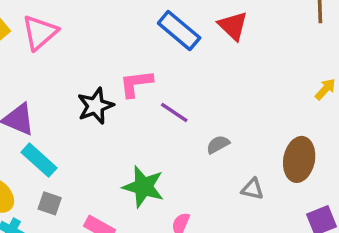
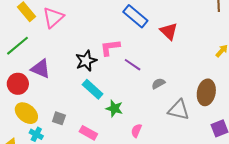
red triangle: (233, 26) -> (169, 31), moved
cyan rectangle: (39, 160) -> (93, 89), moved
green star: (143, 187) -> (114, 108), size x0.7
gray triangle: (252, 189) -> (179, 110), size x1.6

